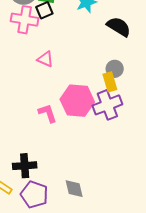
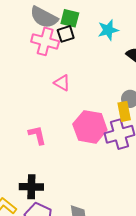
pink L-shape: (48, 113) -> (37, 135), moved

